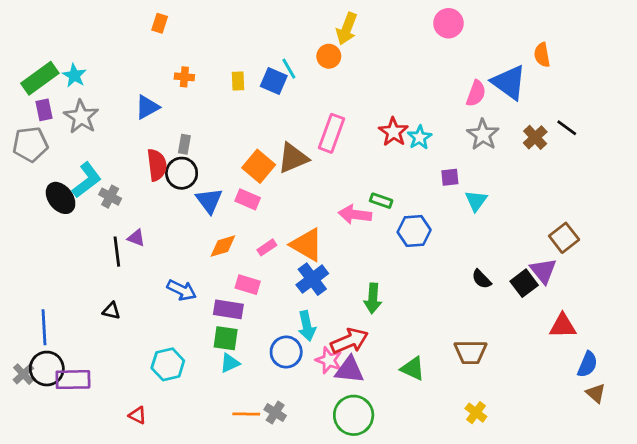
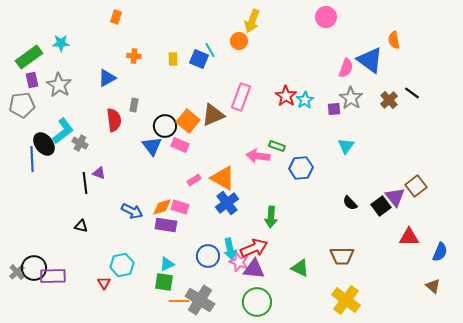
cyan star: (74, 75) -> (61, 43), moved, turned -30
black circle: (182, 173) -> (165, 126), moved
purple square: (450, 177) -> (334, 109), moved
brown square: (564, 238) -> (416, 186), moved
orange diamond: (223, 246) -> (162, 207), moved
cyan arrow: (307, 326) -> (230, 249), moved
blue line: (44, 327) -> (32, 159), moved
green square: (226, 338) -> (164, 282), moved
blue semicircle: (587, 364) -> (440, 252), moved
gray cross: (275, 413) -> (200, 300), size x1.8
yellow cross: (476, 413) -> (346, 300), size x1.8
red triangle: (138, 415) -> (104, 283), moved, turned 32

